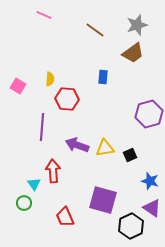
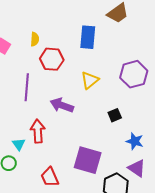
blue rectangle: (103, 77) -> (88, 37), size x1.6
yellow triangle: (105, 148) -> (90, 80), moved, turned -30

